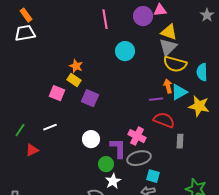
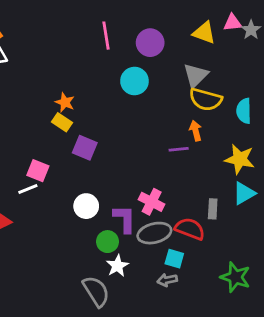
pink triangle: (160, 10) -> (233, 23), moved
purple circle: (143, 16) -> (150, 43), moved
yellow triangle: (169, 32) -> (204, 33), moved
cyan triangle: (179, 92) -> (244, 193), moved
pink square: (57, 93) -> (38, 171), moved
red semicircle: (164, 120) -> (190, 229), moved

